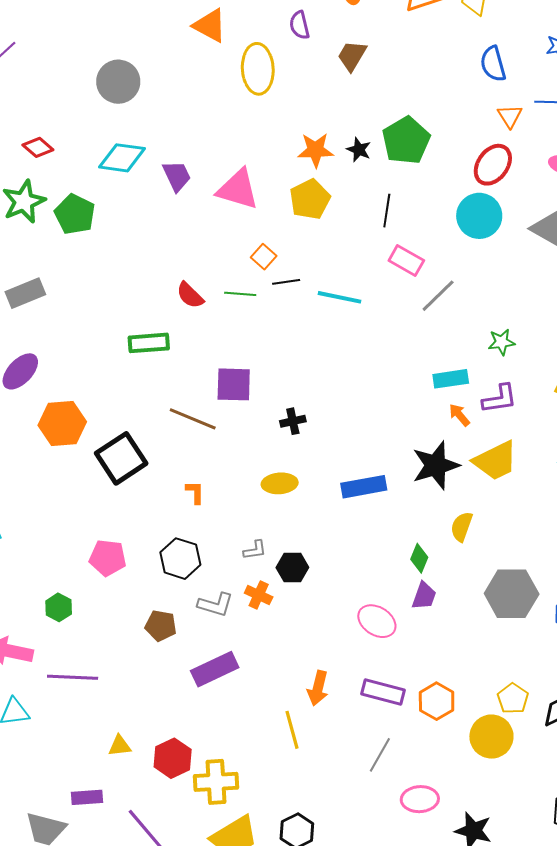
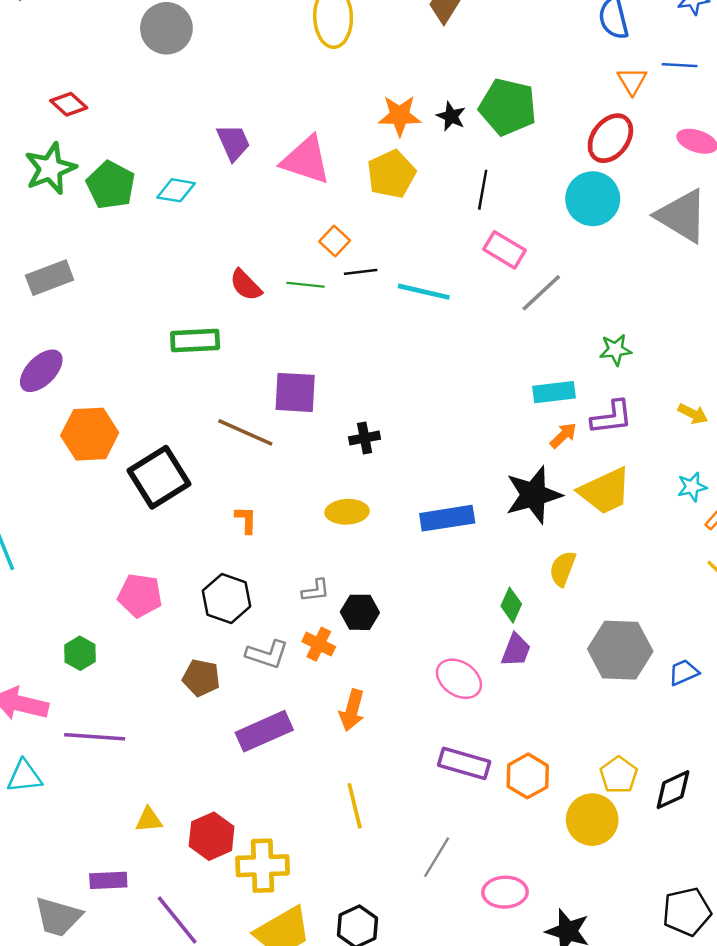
green pentagon: (406, 141) -> (508, 107), turned -30
cyan diamond: (122, 158) -> (176, 190), moved, size x0.7
orange arrow: (459, 415) -> (563, 435), turned 85
orange arrow: (318, 688) -> (352, 710), moved
gray line: (380, 755) -> (437, 857), moved

